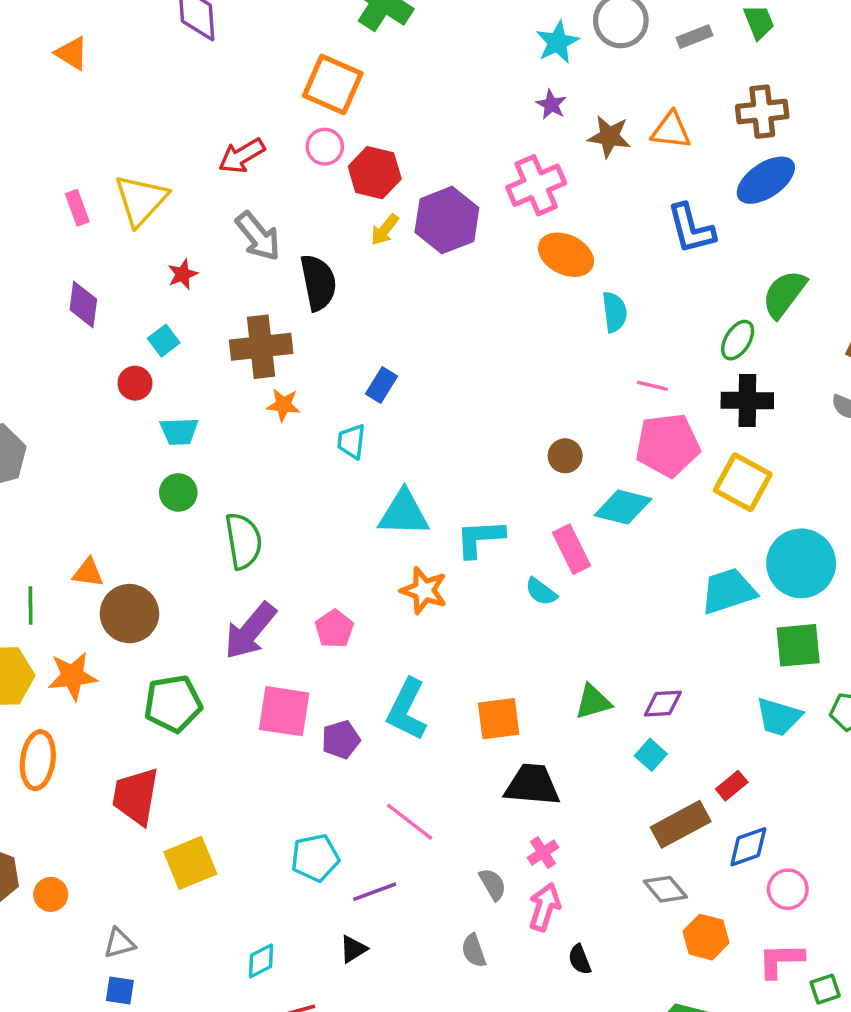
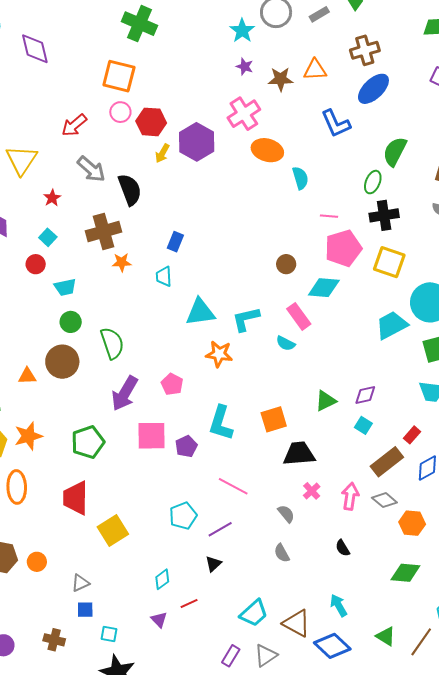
brown circle: (129, 614) -> (62, 362), moved
pink arrow: (545, 907) -> (350, 496), moved

